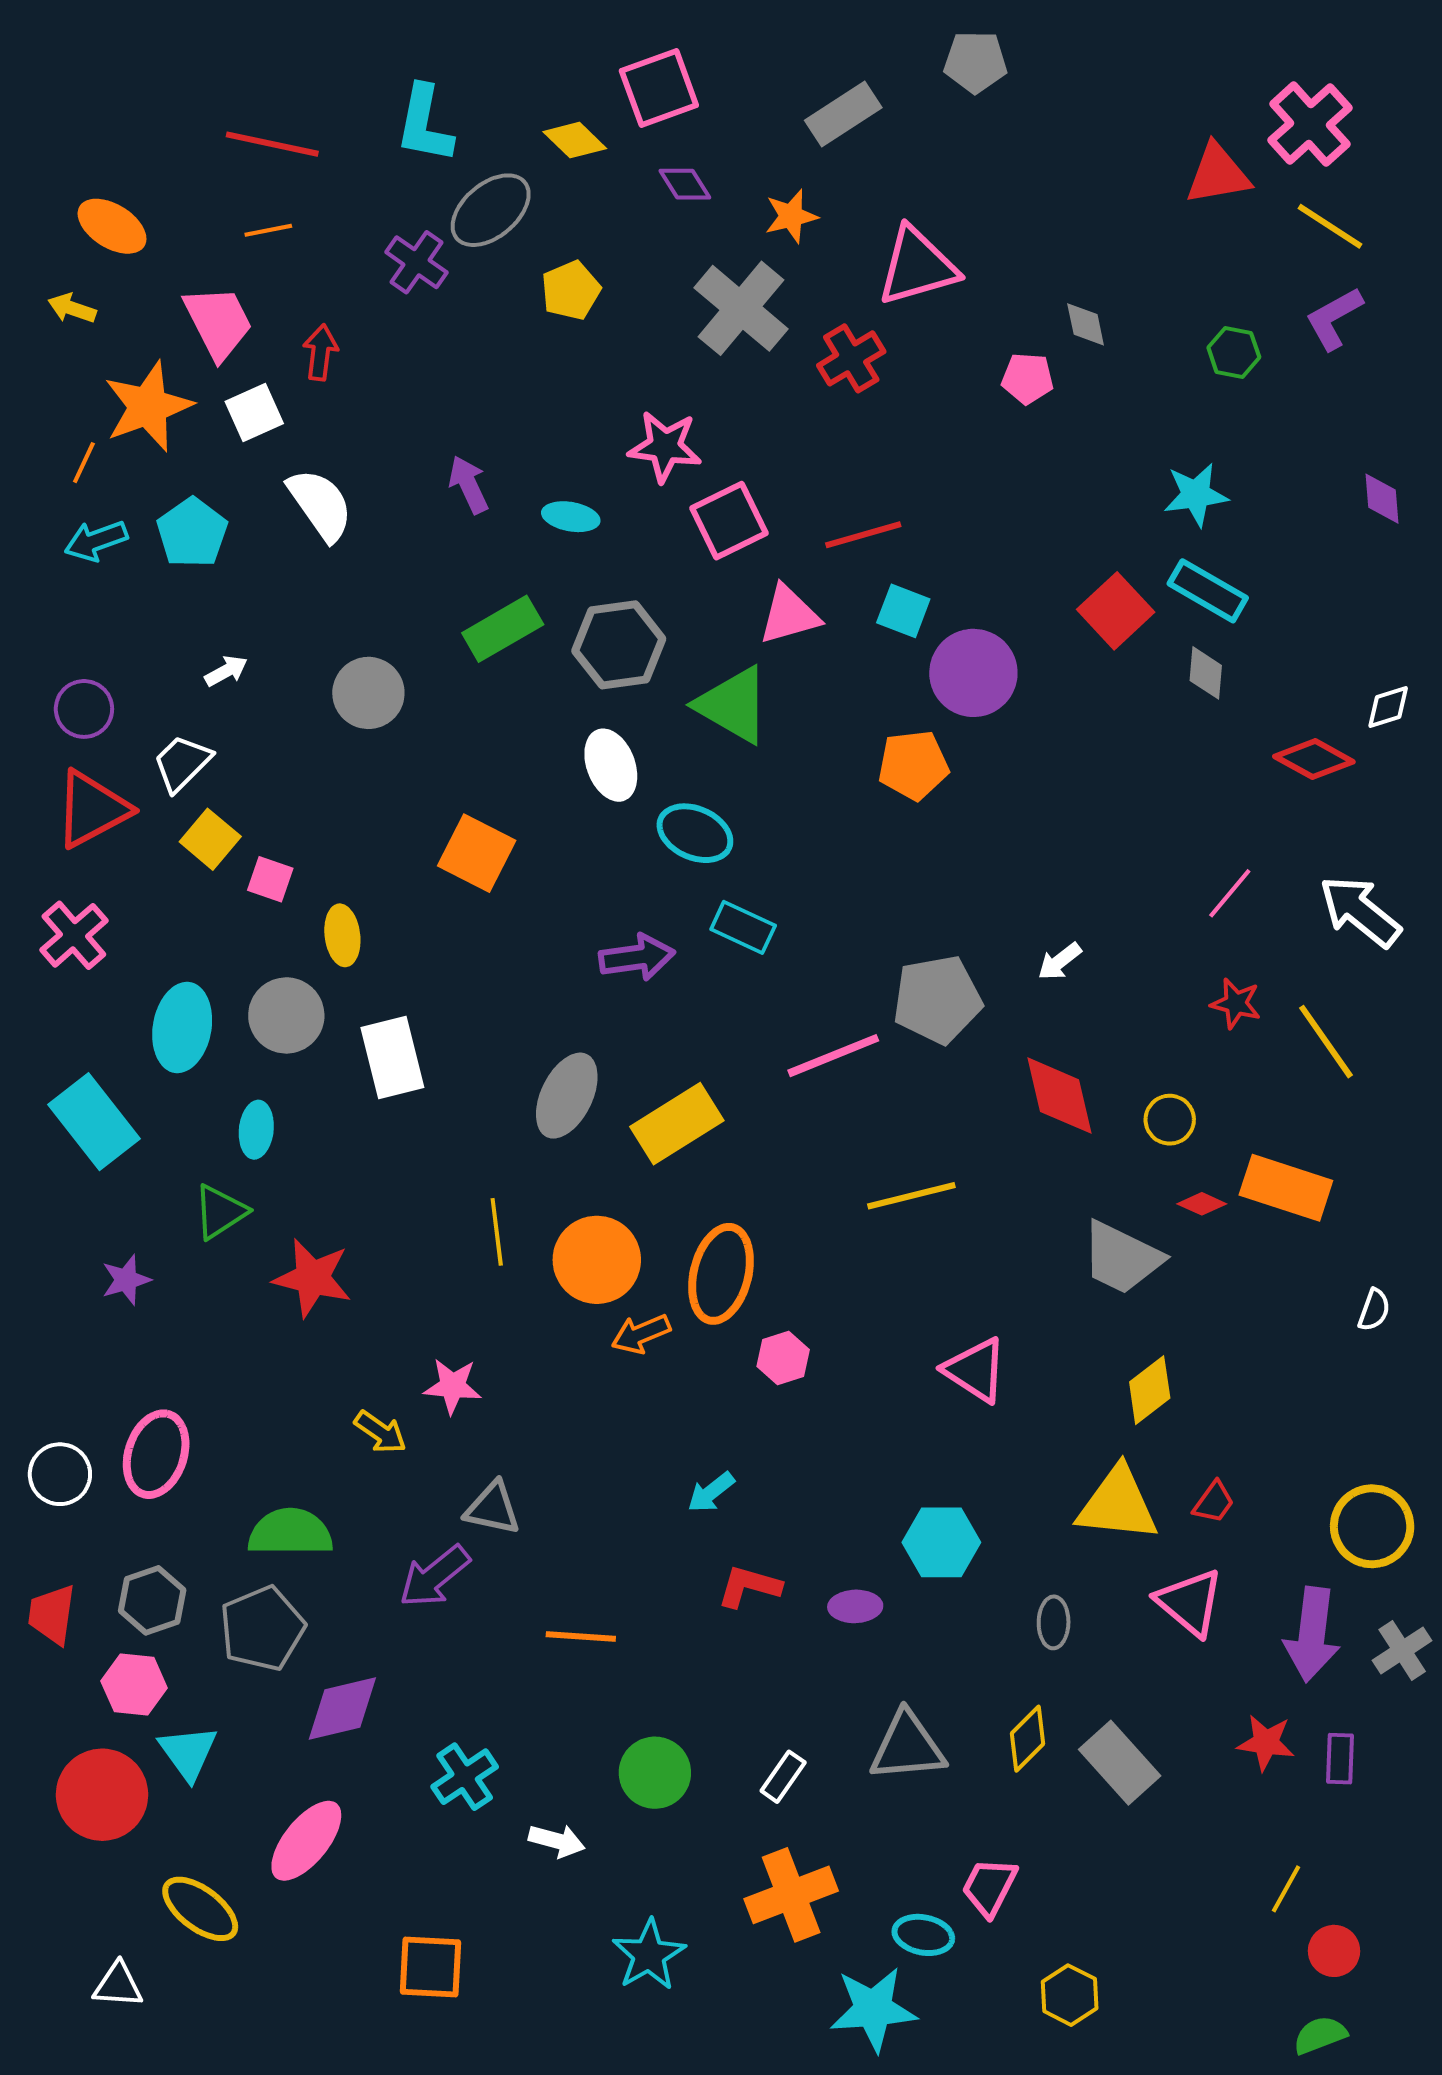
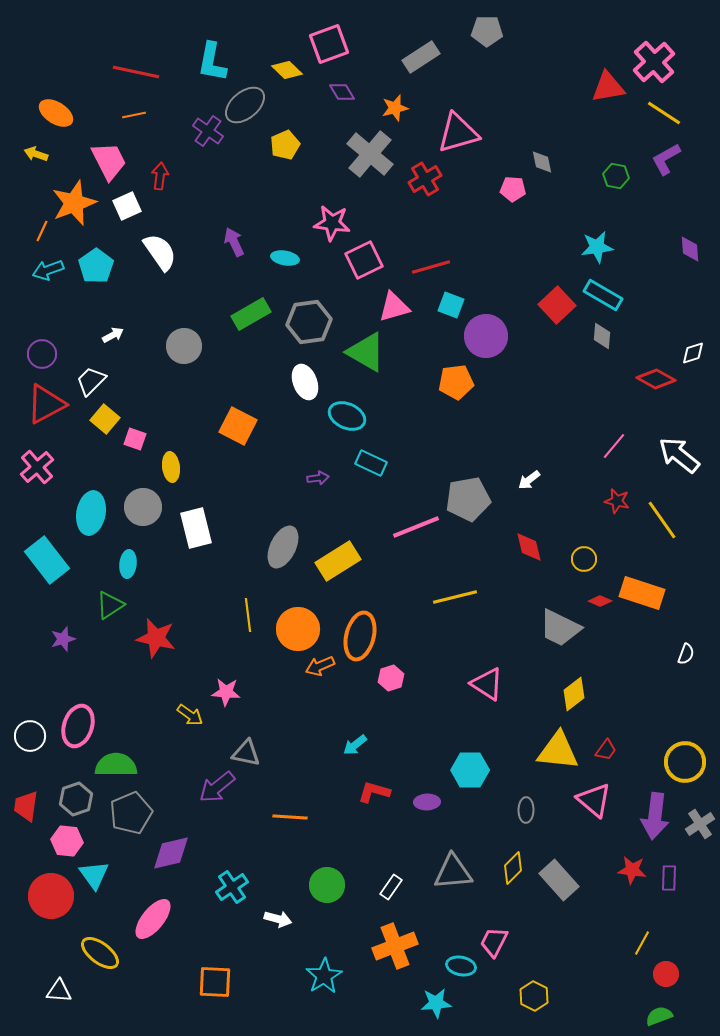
purple arrow: (637, 957) -> (318, 478), size x0.6
red diamond: (1060, 1096) -> (529, 547), size x0.7
green semicircle: (290, 1532) -> (116, 765), moved
cyan star: (873, 2009) -> (436, 1003), size x0.7

